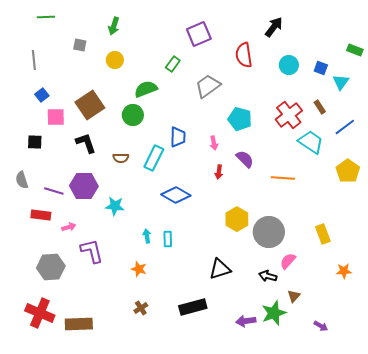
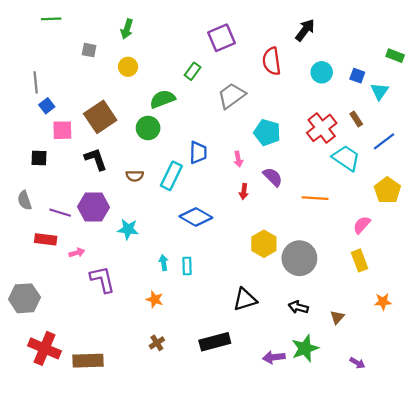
gray line: (34, 60) -> (36, 82), moved
pink semicircle: (288, 261) -> (362, 225), moved
gray hexagon: (51, 267) -> (24, 298), moved
brown triangle: (294, 296) -> (337, 317), moved

